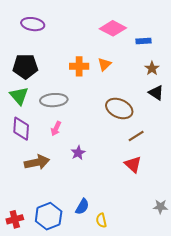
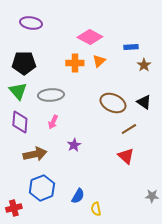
pink diamond: (113, 28) -> (90, 37), moved
blue rectangle: (144, 41) -> (131, 47), moved
black triangle: (156, 93) -> (144, 102), moved
blue hexagon: (49, 216) -> (42, 188), moved

